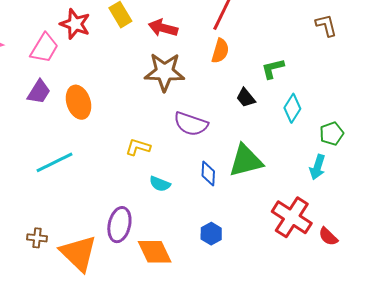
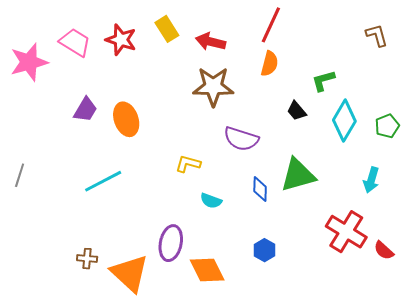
pink trapezoid: (44, 48) -> (75, 42), moved, turned -88
cyan diamond: (292, 108) -> (344, 121), size x1.4
green pentagon: (332, 134) -> (387, 126), moved

